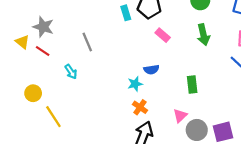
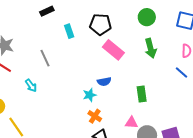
cyan rectangle: (126, 13) -> (69, 31), moved
pink rectangle: (163, 35) -> (113, 50), size x1.5
pink triangle: (180, 116) -> (132, 123), turned 48

